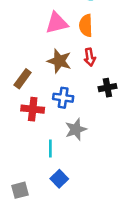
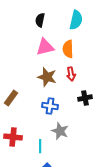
brown rectangle: (23, 79) -> (11, 98), moved
red cross: (33, 109) -> (13, 137), moved
gray star: (76, 129) -> (60, 131), turned -30

